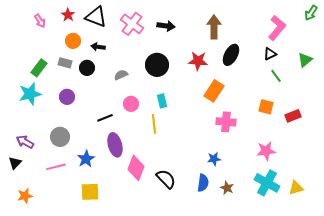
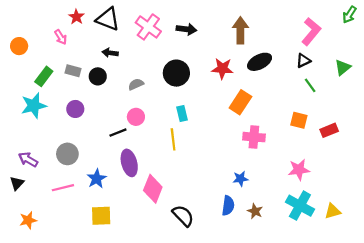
pink arrow: (40, 21) -> (61, 37), moved
orange circle: (73, 41) -> (19, 46), moved
black ellipse: (231, 55) -> (260, 62), turned 35
pink circle: (131, 104) -> (136, 117), moved
black semicircle: (166, 179) -> (183, 216), moved

